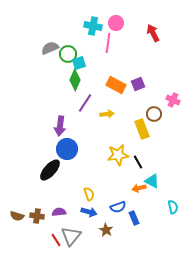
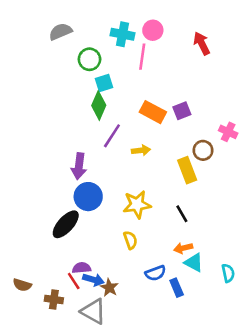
gray semicircle: (50, 48) -> (60, 32), moved
green circle: (68, 54) -> (89, 59), moved
yellow star: (118, 155) -> (137, 204), moved
cyan triangle: (152, 181) -> (194, 263), moved
yellow semicircle: (89, 194) -> (130, 240), moved
purple semicircle: (59, 212) -> (82, 268), moved
blue arrow: (89, 212) -> (93, 280), moved
brown cross: (37, 216) -> (54, 299), moved
brown star: (106, 230) -> (109, 288), moved
gray triangle: (71, 236) -> (93, 311), turned -40
red line: (56, 240) -> (74, 281), moved

